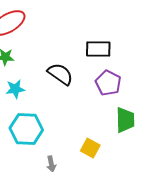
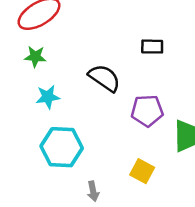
black rectangle: (98, 49) -> (152, 47), size x0.7
purple pentagon: (108, 83) -> (147, 111), moved, turned -30

